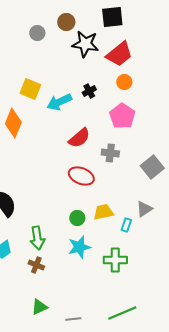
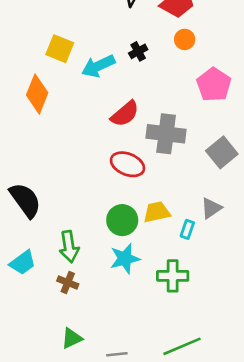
pink pentagon: (122, 116) -> (214, 85), moved
gray cross: (110, 153) -> (166, 134), size x1.6
green circle: (77, 218) -> (122, 220), size x1.5

